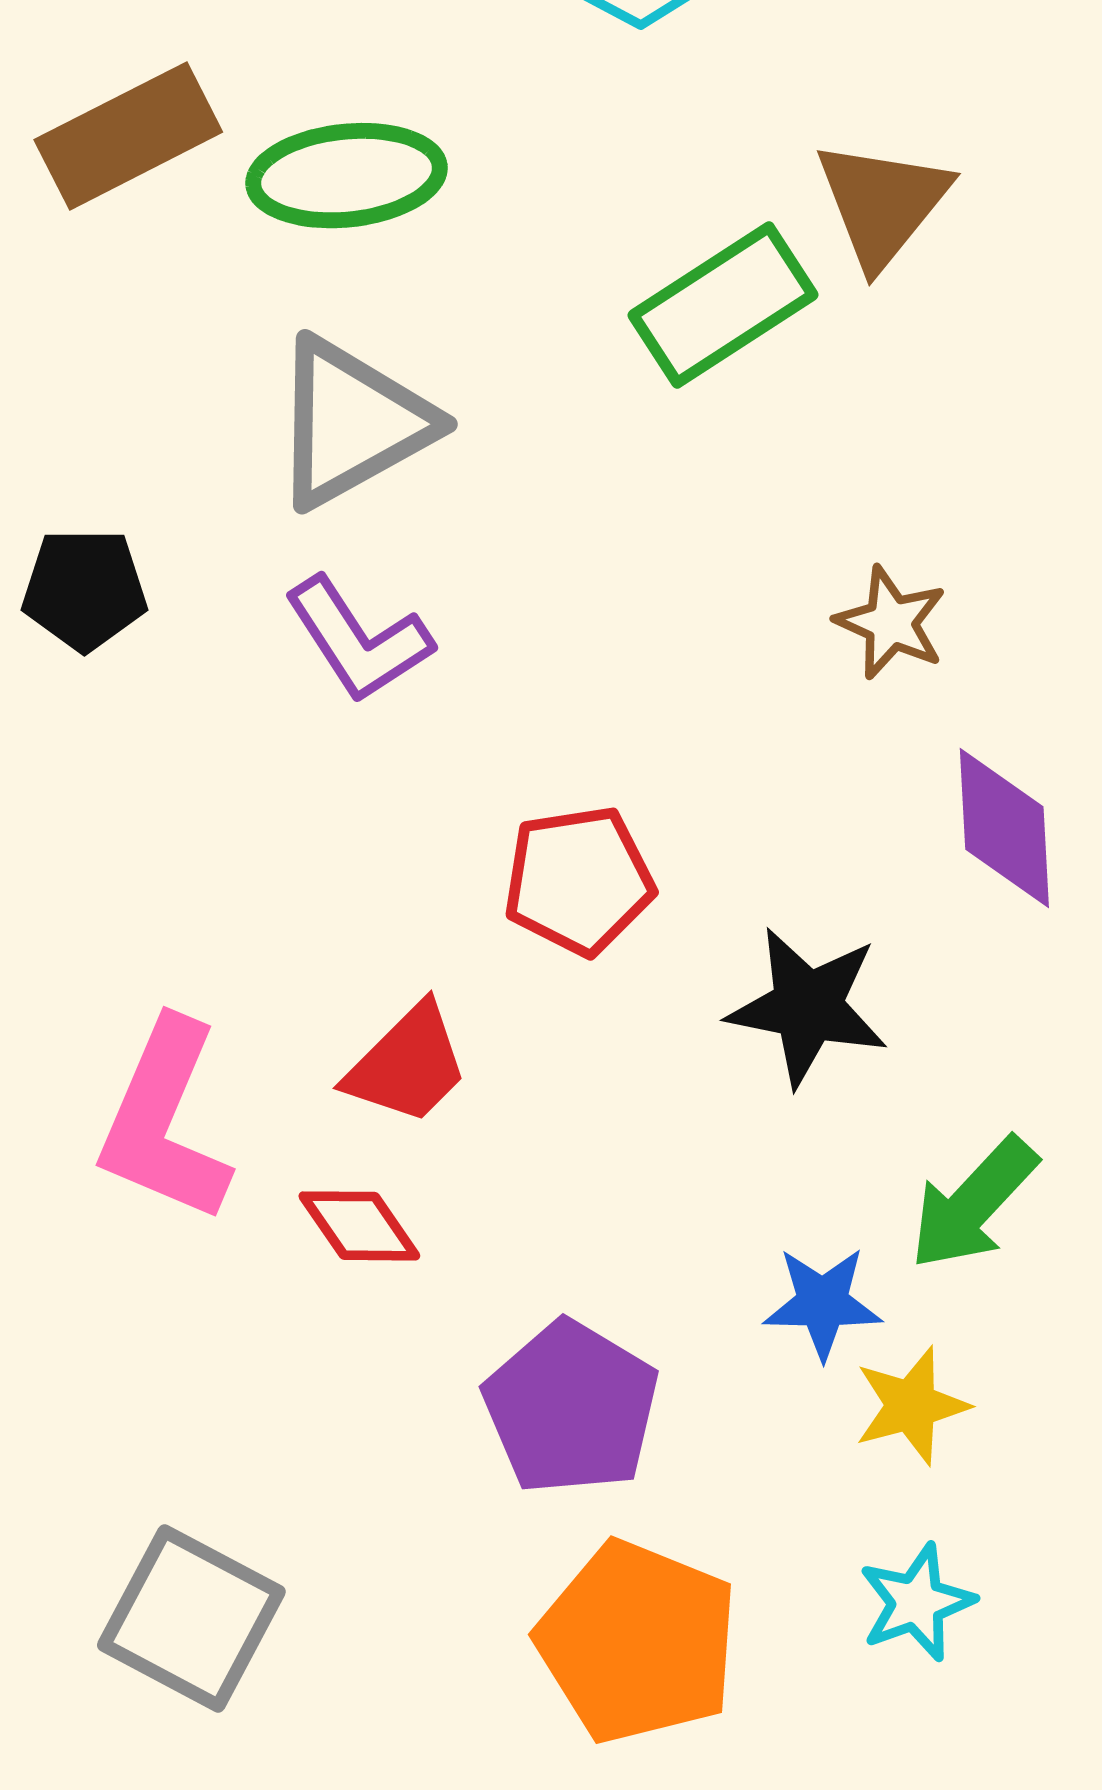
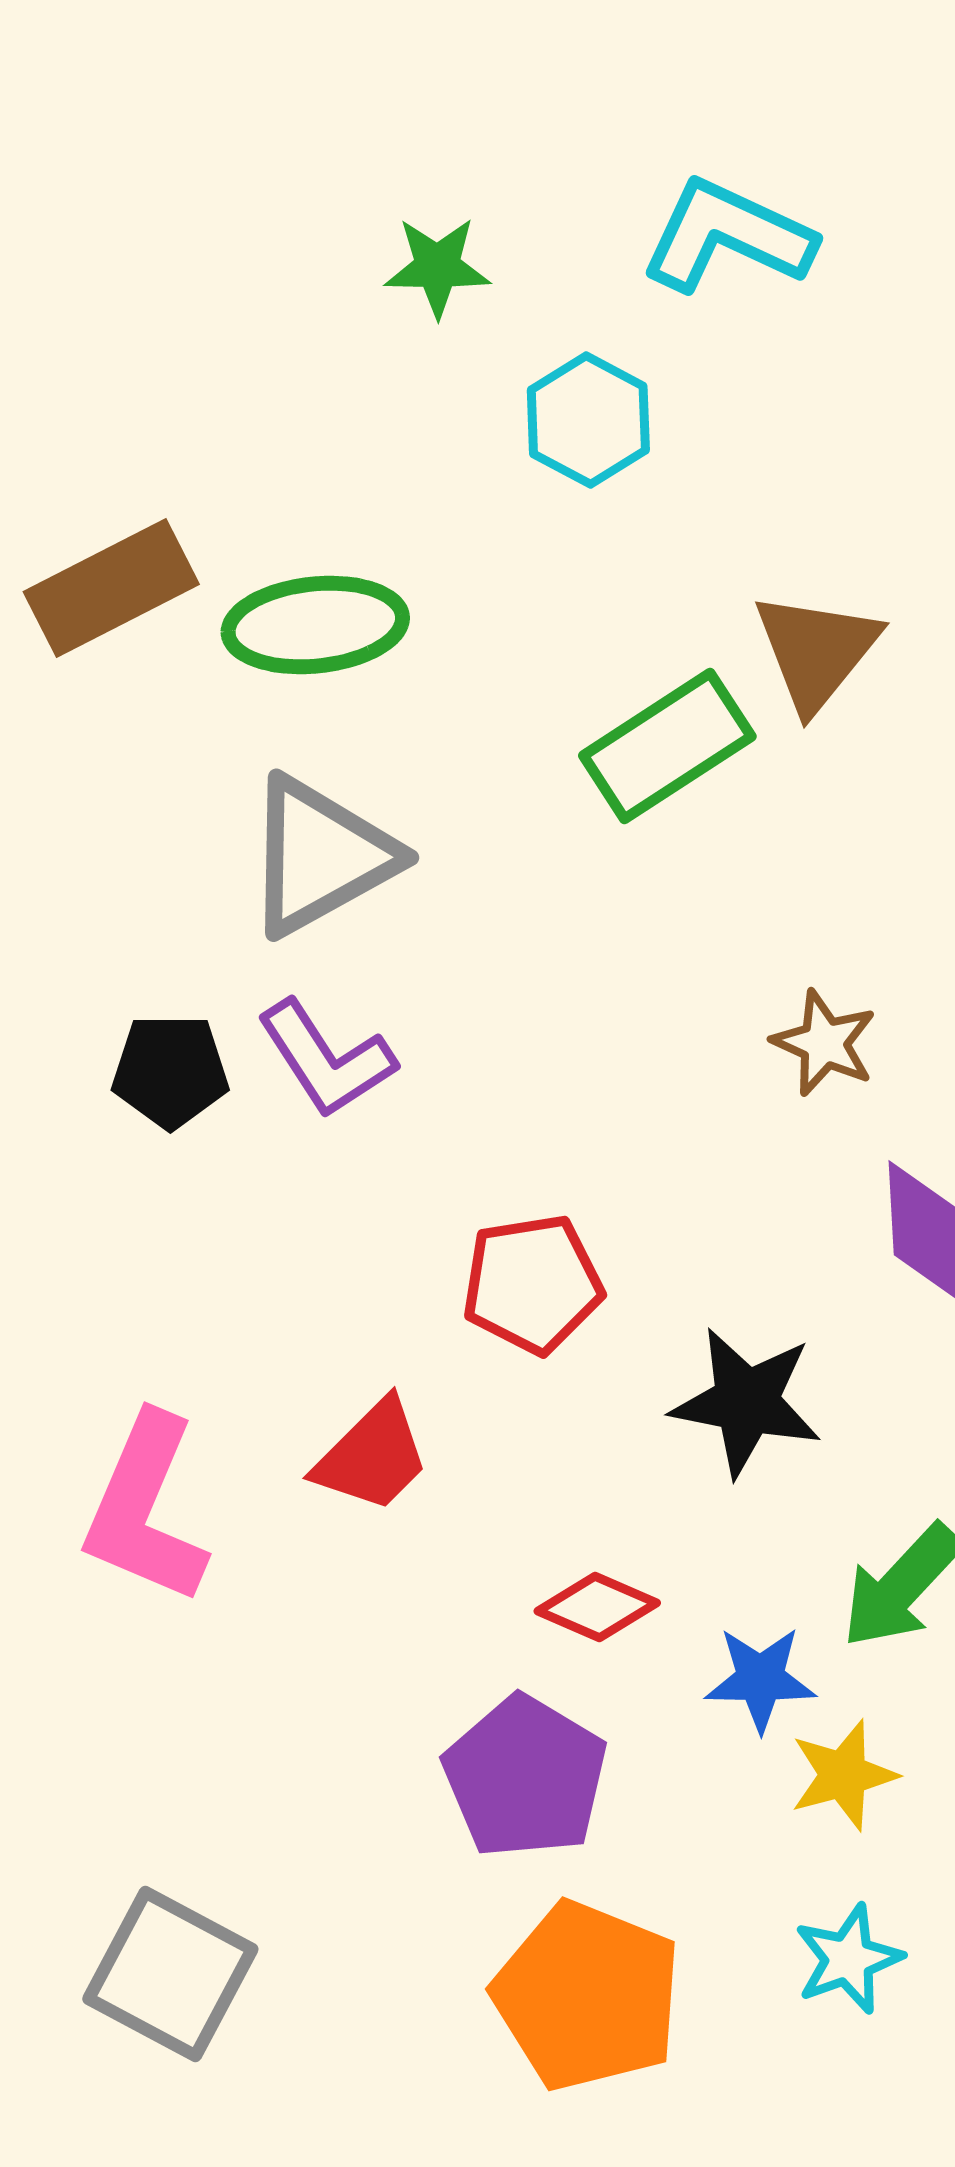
black pentagon: (84, 590) -> (170, 1071), moved
red diamond: (359, 1226) -> (597, 1607), moved, turned -32

